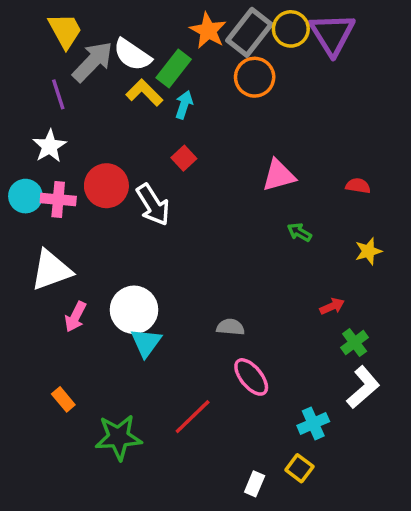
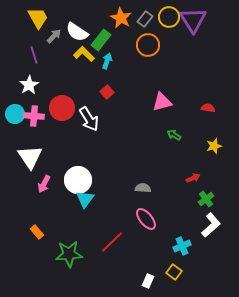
gray rectangle: (249, 32) -> (145, 19), size x0.6
gray arrow: (93, 62) -> (54, 36), size x0.6
white triangle: (51, 270) -> (30, 157), turned -44
gray semicircle: (230, 327) -> (143, 188), moved

